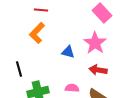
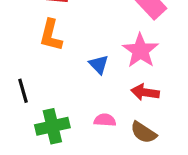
orange L-shape: (37, 33) -> (51, 35), turned -30
blue triangle: (68, 52) -> (99, 64), turned 32

